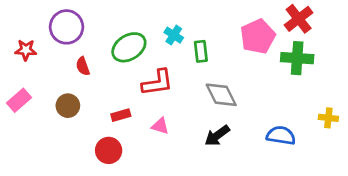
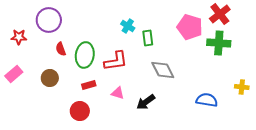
pink pentagon: (258, 36) -> (190, 27), turned -30
green ellipse: (129, 47) -> (85, 55), moved, turned -50
black arrow: (217, 135) -> (146, 102), moved

